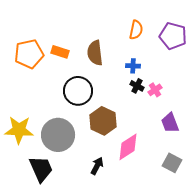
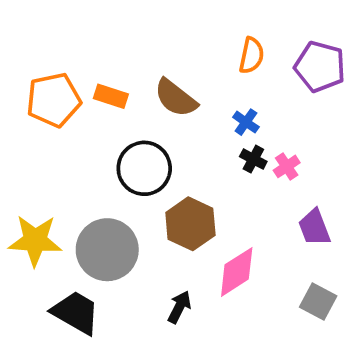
brown semicircle: (95, 53) -> (176, 98), turned -45
blue cross: (133, 66) -> (246, 122), turned 32
black trapezoid: (41, 169) -> (76, 313), turned -36

